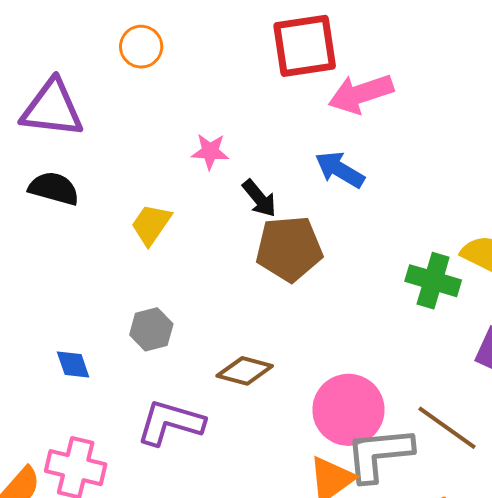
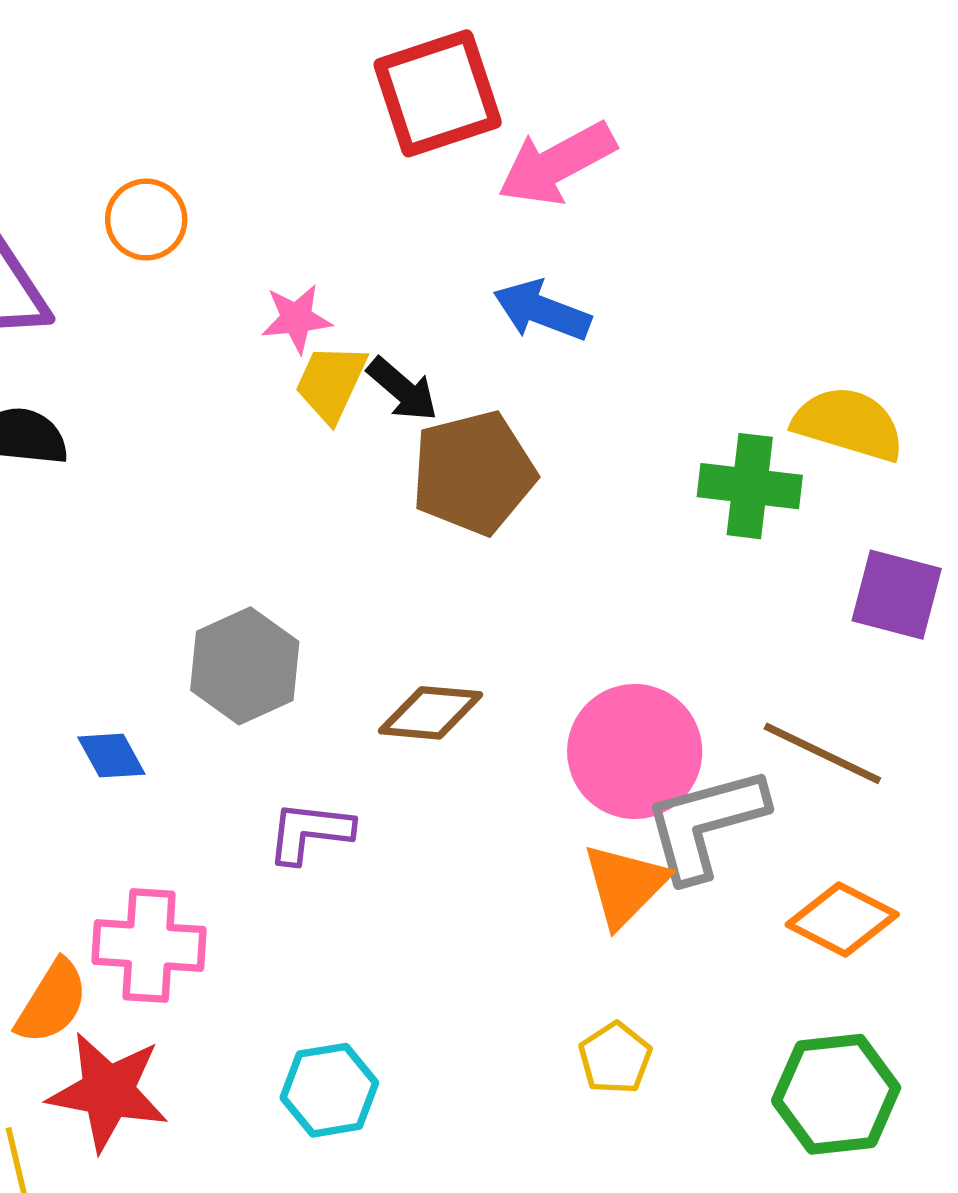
orange circle: (141, 47) -> (146, 220), moved
yellow trapezoid: (151, 224) -> (331, 383), moved
gray hexagon: (151, 329) -> (245, 666), size x1.4
purple L-shape: (170, 423) -> (310, 832), size x0.7

